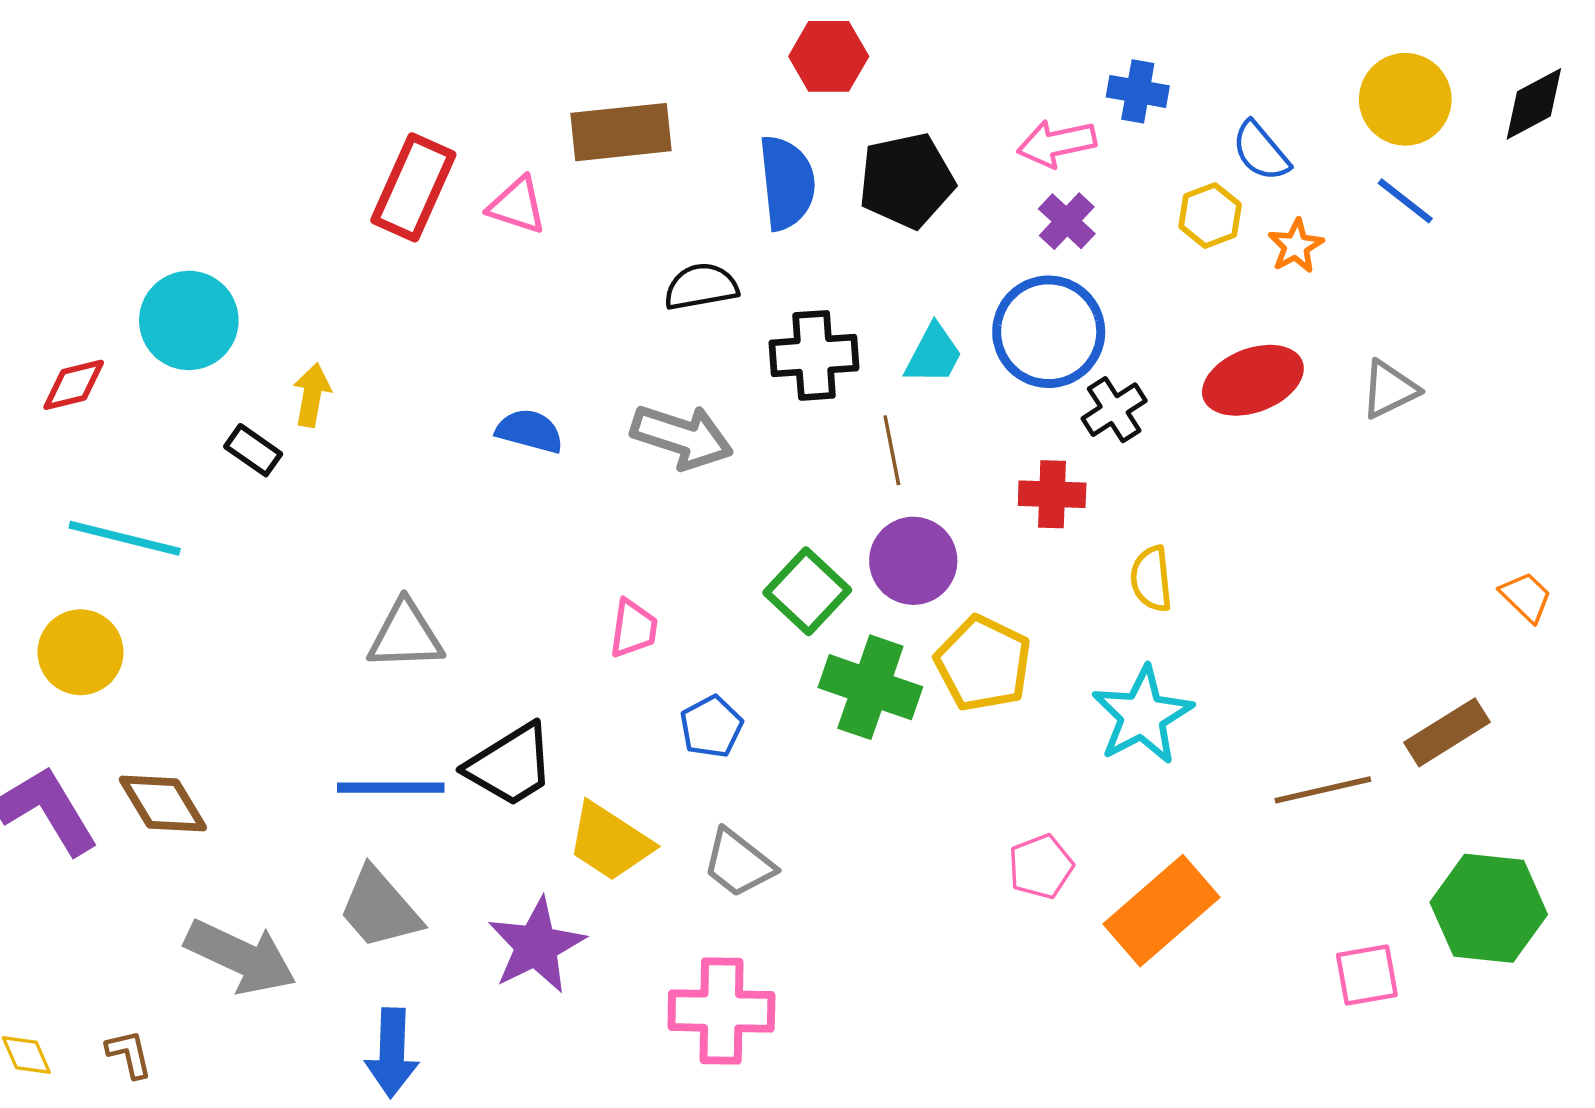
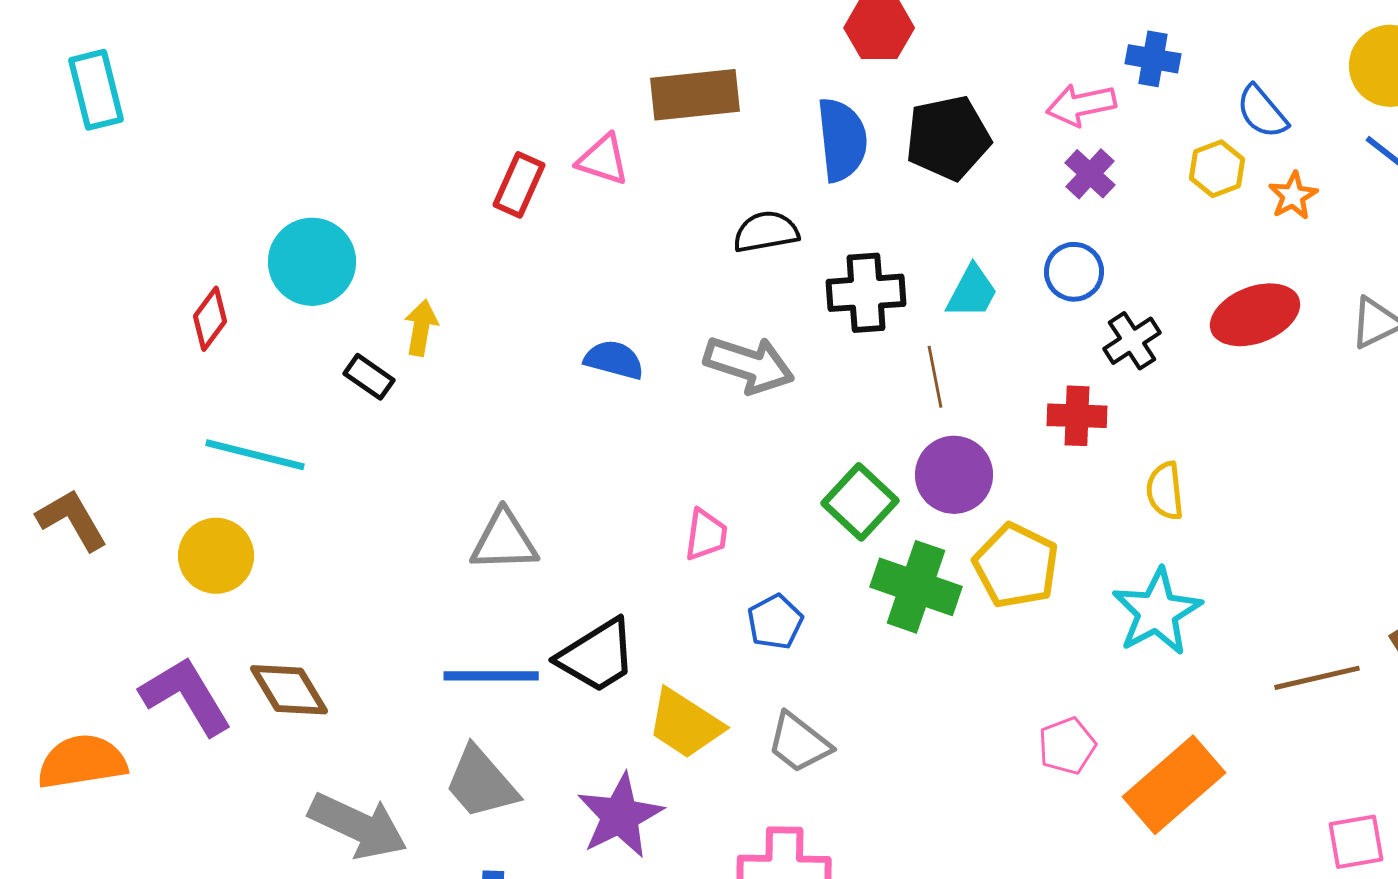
red rectangle: (413, 187) -> (519, 185), moved, size x0.7
blue circle: (1049, 332) -> (1074, 272), size x0.6
red diamond: (74, 385) -> (210, 319), turned -40

